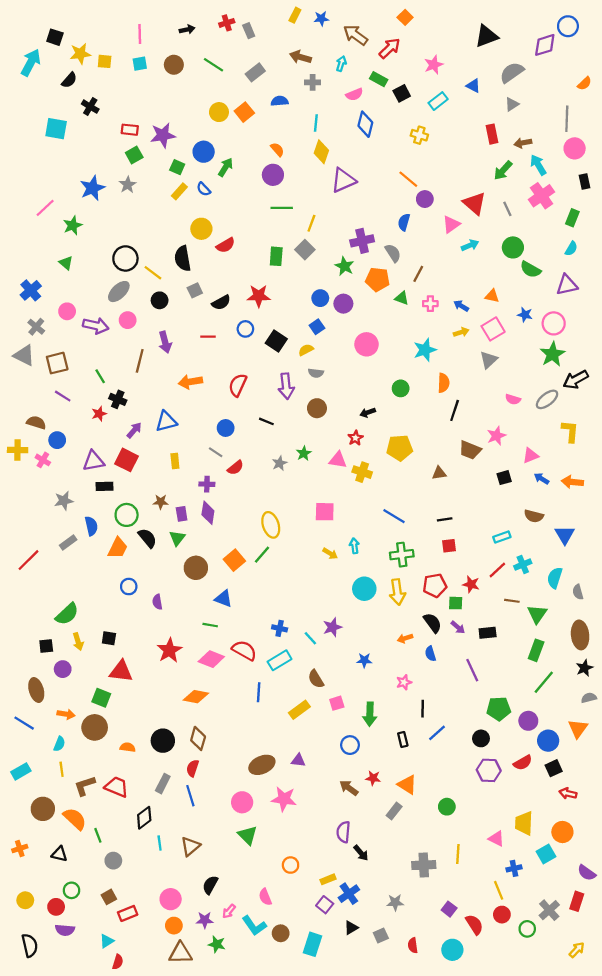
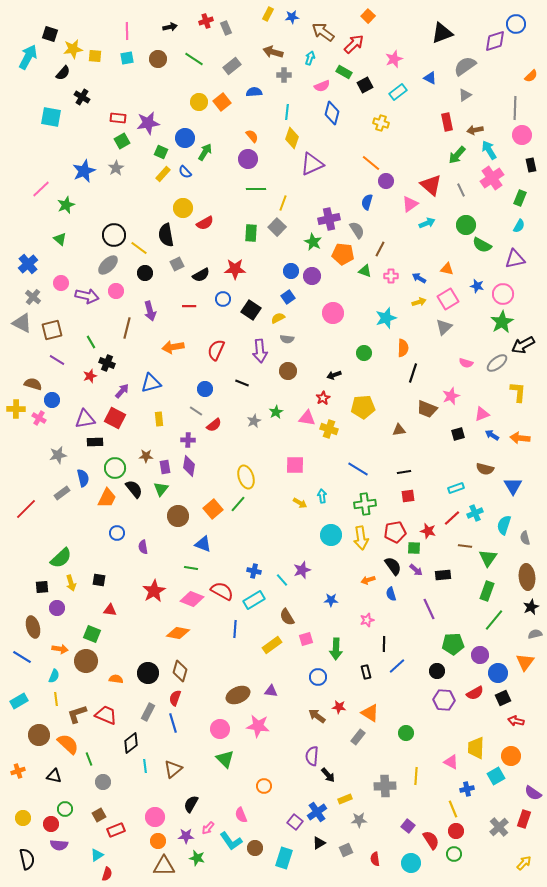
red triangle: (121, 671) -> (110, 610), size x0.6
yellow rectangle: (328, 879) -> (345, 799), moved
green circle: (527, 929) -> (454, 854), moved

